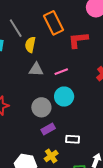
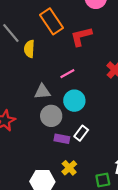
gray triangle: (36, 69) -> (42, 92), moved
purple rectangle: (48, 129) -> (62, 139), turned 48
white rectangle: (73, 139) -> (81, 133), moved, turned -48

